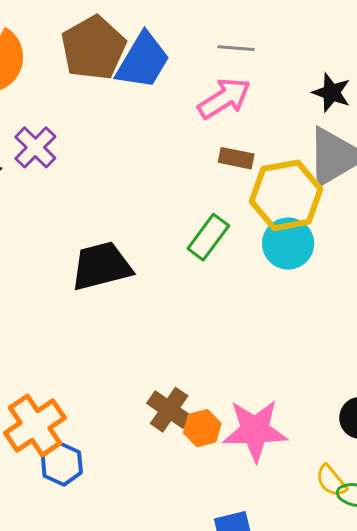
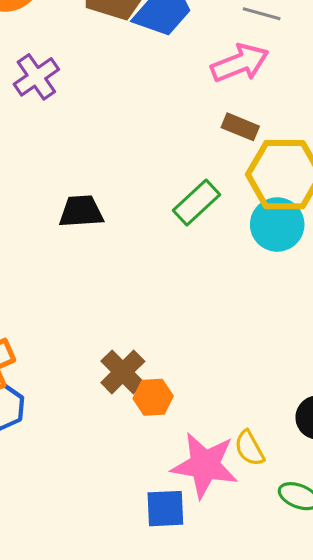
black trapezoid: (101, 266) -> (81, 211), size x0.7
pink star: (255, 430) -> (205, 465), moved
yellow semicircle: (331, 481) -> (249, 448), moved

